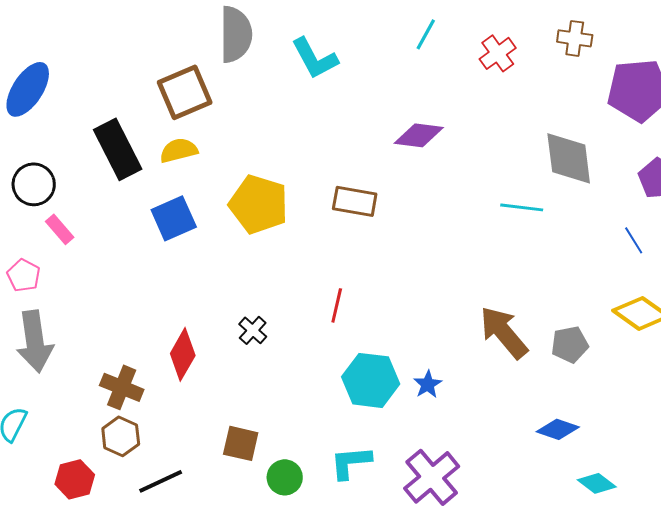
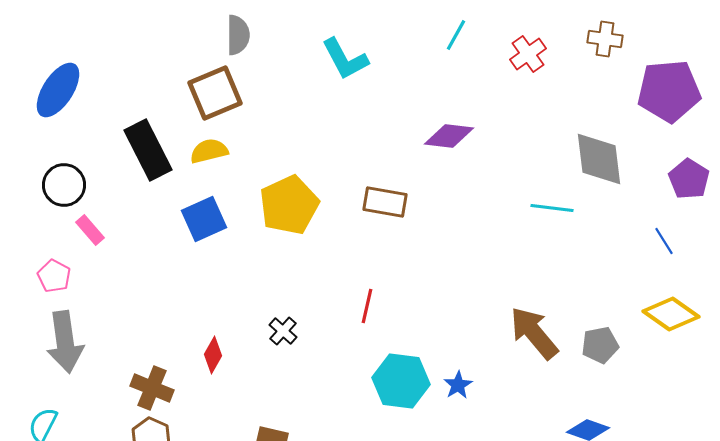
gray semicircle: (236, 34) -> (238, 35), moved, size x0.7
yellow pentagon: (259, 204) -> (289, 205), turned 30
red diamond: (183, 354) -> (213, 355), size x0.7

